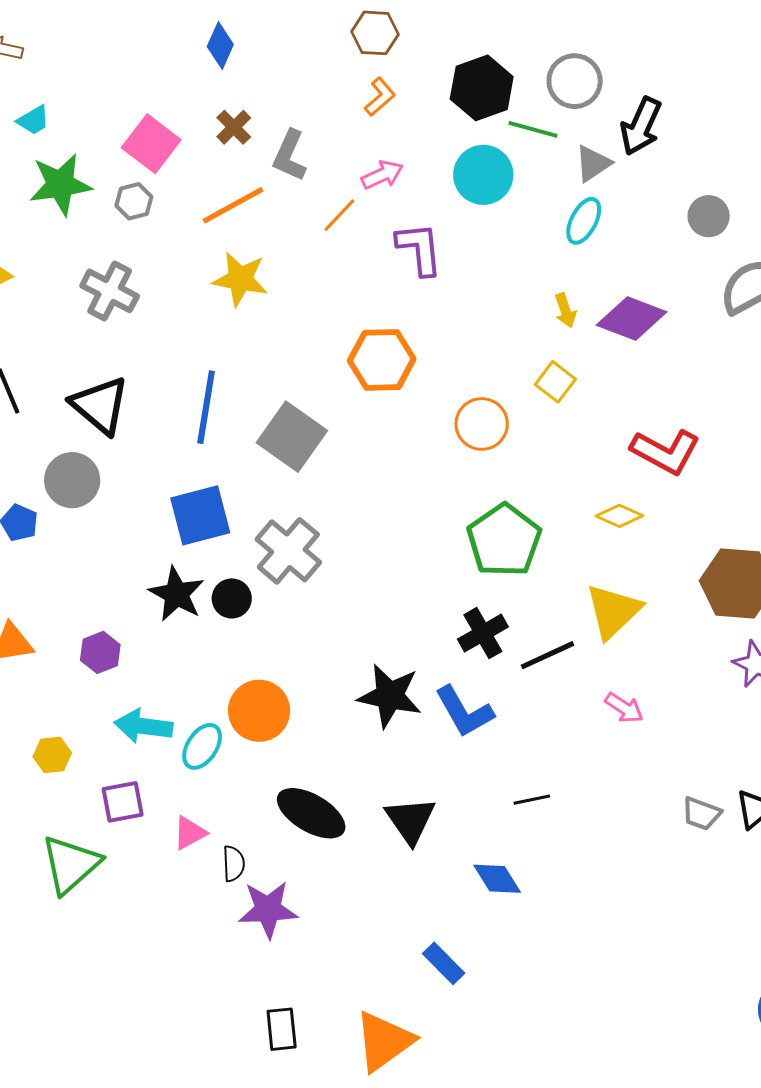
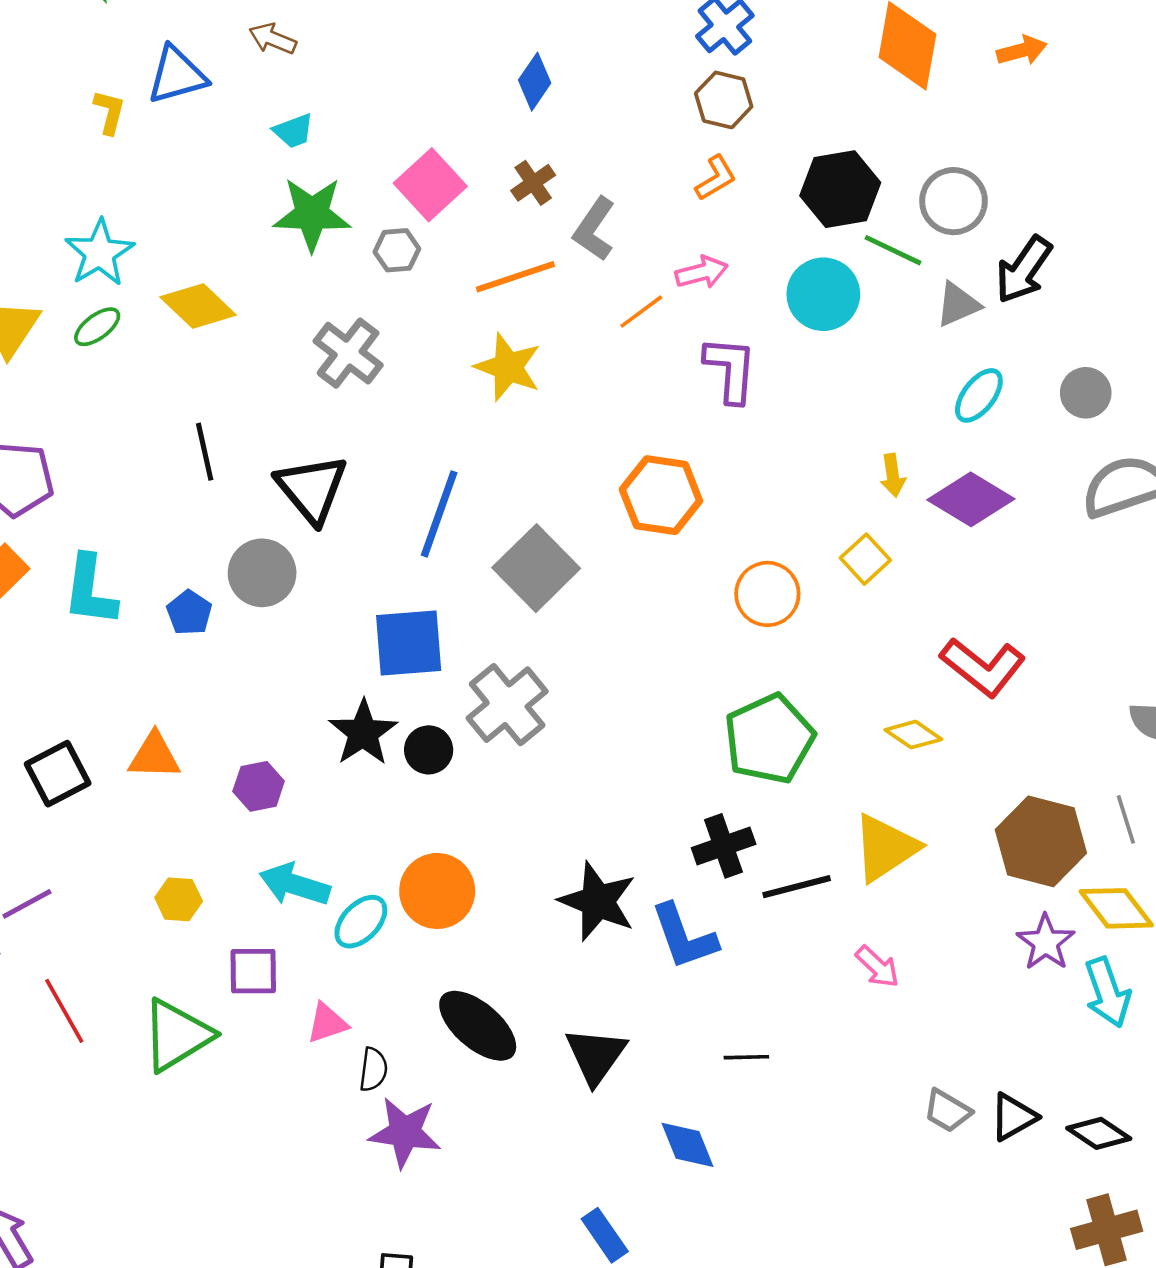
cyan ellipse: (584, 221) -> (979, 395), moved

